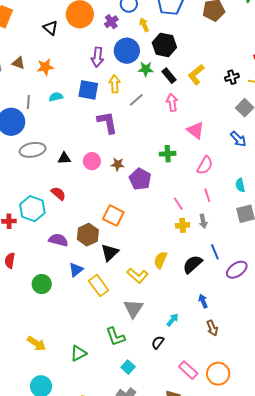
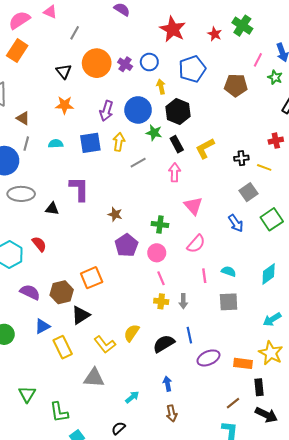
purple cross: (111, 22) -> (125, 64), moved, turned -32
brown triangle: (18, 63) -> (23, 118), moved
orange star: (45, 67) -> (65, 105), moved
blue square: (88, 90) -> (90, 143), turned -30
purple L-shape: (107, 122) -> (79, 189), moved
pink circle: (92, 161) -> (157, 253), moved
brown star: (118, 164) -> (115, 214), moved
cyan semicircle: (240, 185) -> (229, 271), turned 112
pink line: (207, 195) -> (204, 276), moved
orange square: (113, 216) -> (92, 278), turned 30
gray triangle: (133, 309) -> (94, 378), turned 50
green L-shape: (115, 337) -> (59, 412), moved
black semicircle: (158, 342) -> (118, 428), moved
green triangle: (79, 353) -> (27, 394), moved, turned -42

